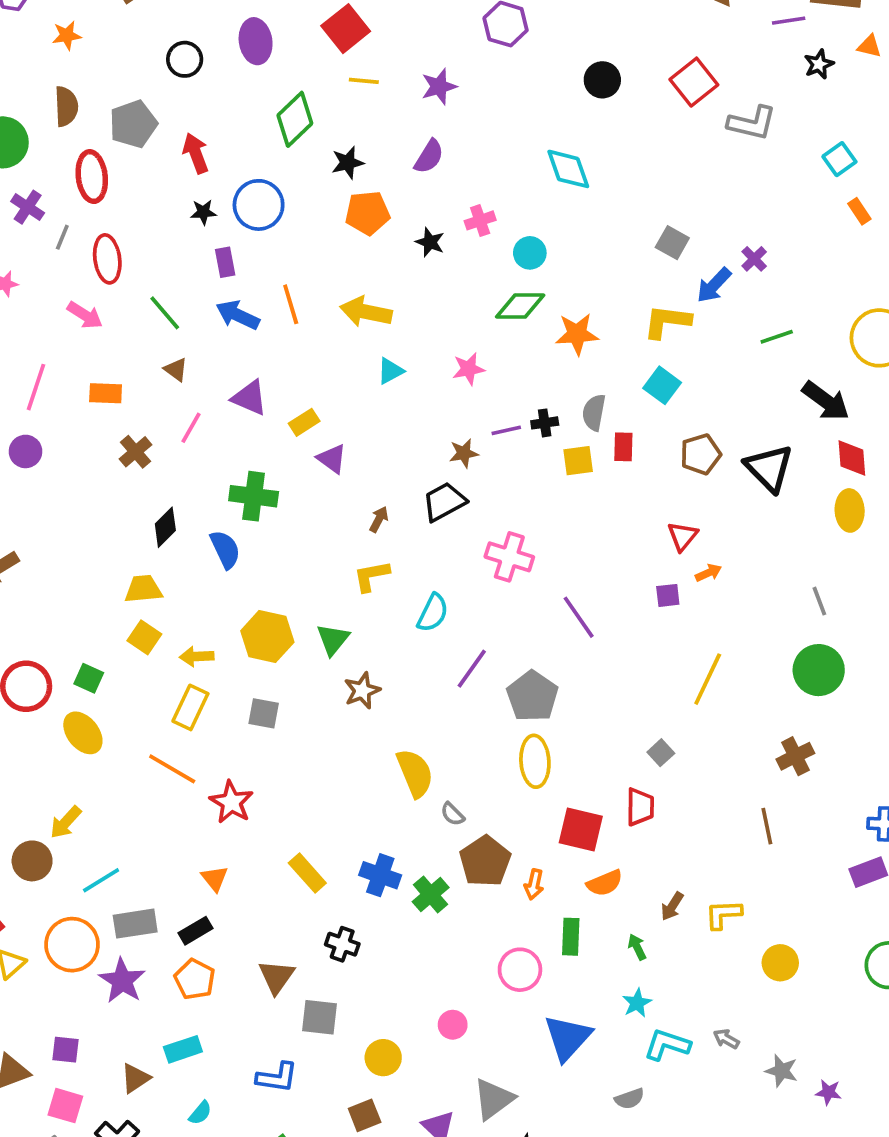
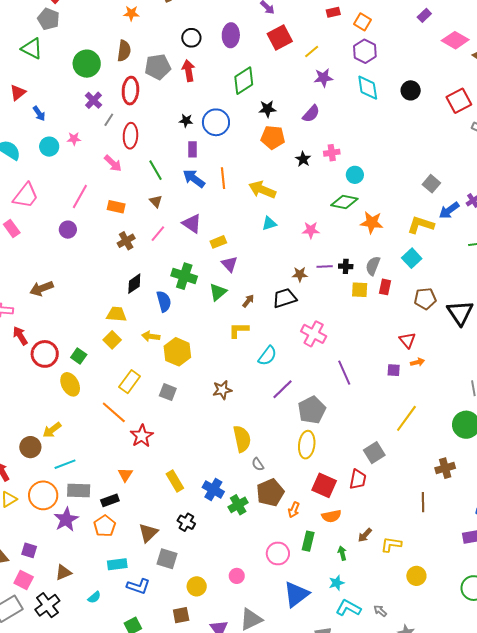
yellow line: (364, 81) -> (312, 52), moved, turned -56
red arrow: (196, 153) -> (188, 71), moved
cyan diamond: (568, 169) -> (368, 88), moved
red triangle: (683, 536) -> (407, 340), turned -30
green triangle: (333, 639) -> (218, 292), moved
yellow arrow: (197, 657) -> (151, 336), moved
gray square: (661, 753) -> (374, 453), size x1.5
cyan rectangle: (183, 1049) -> (117, 564), moved

